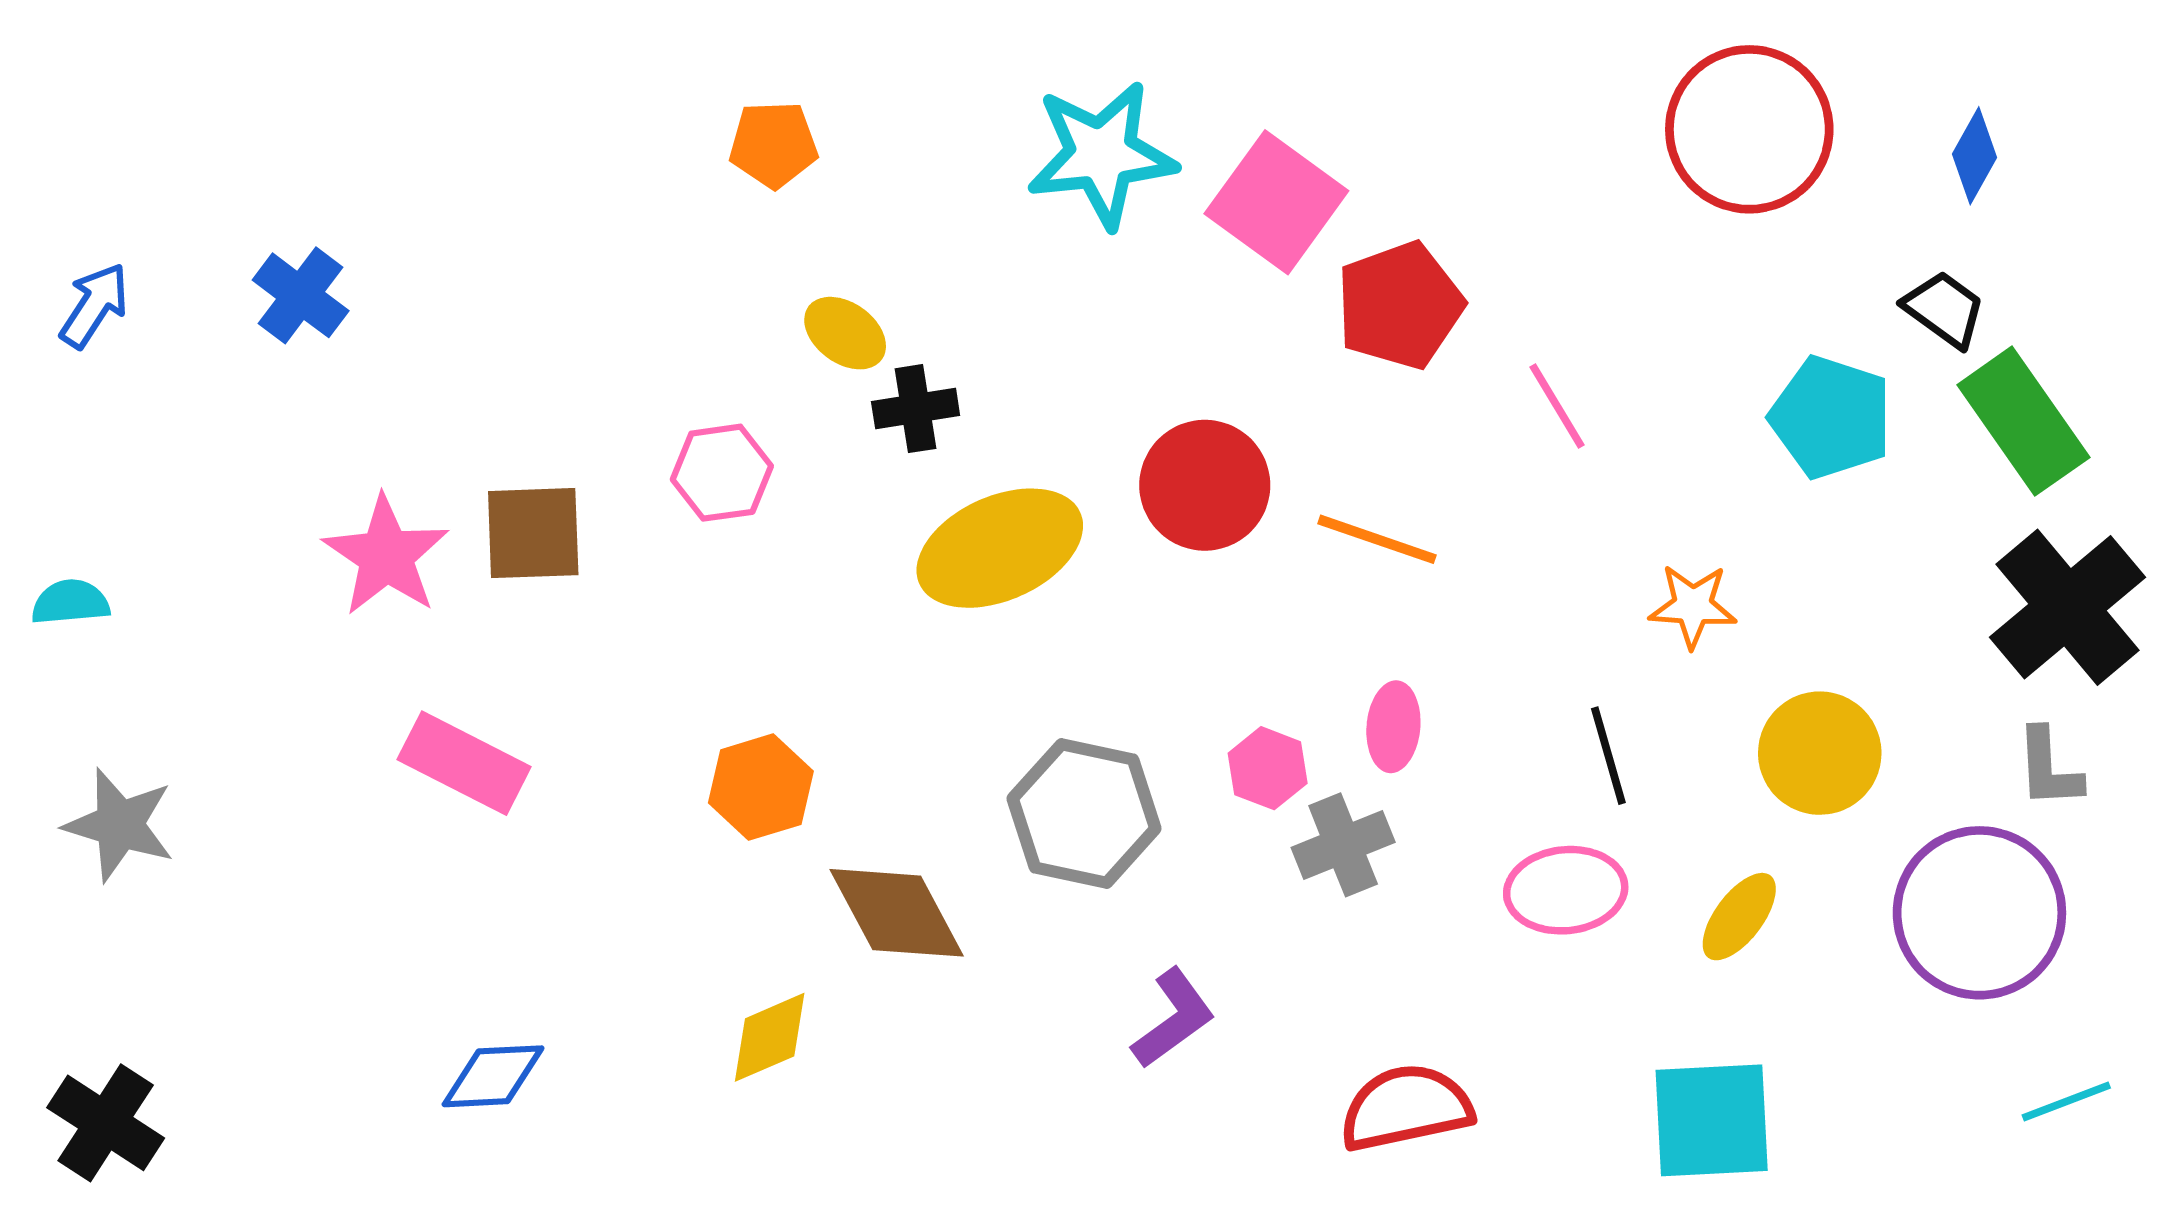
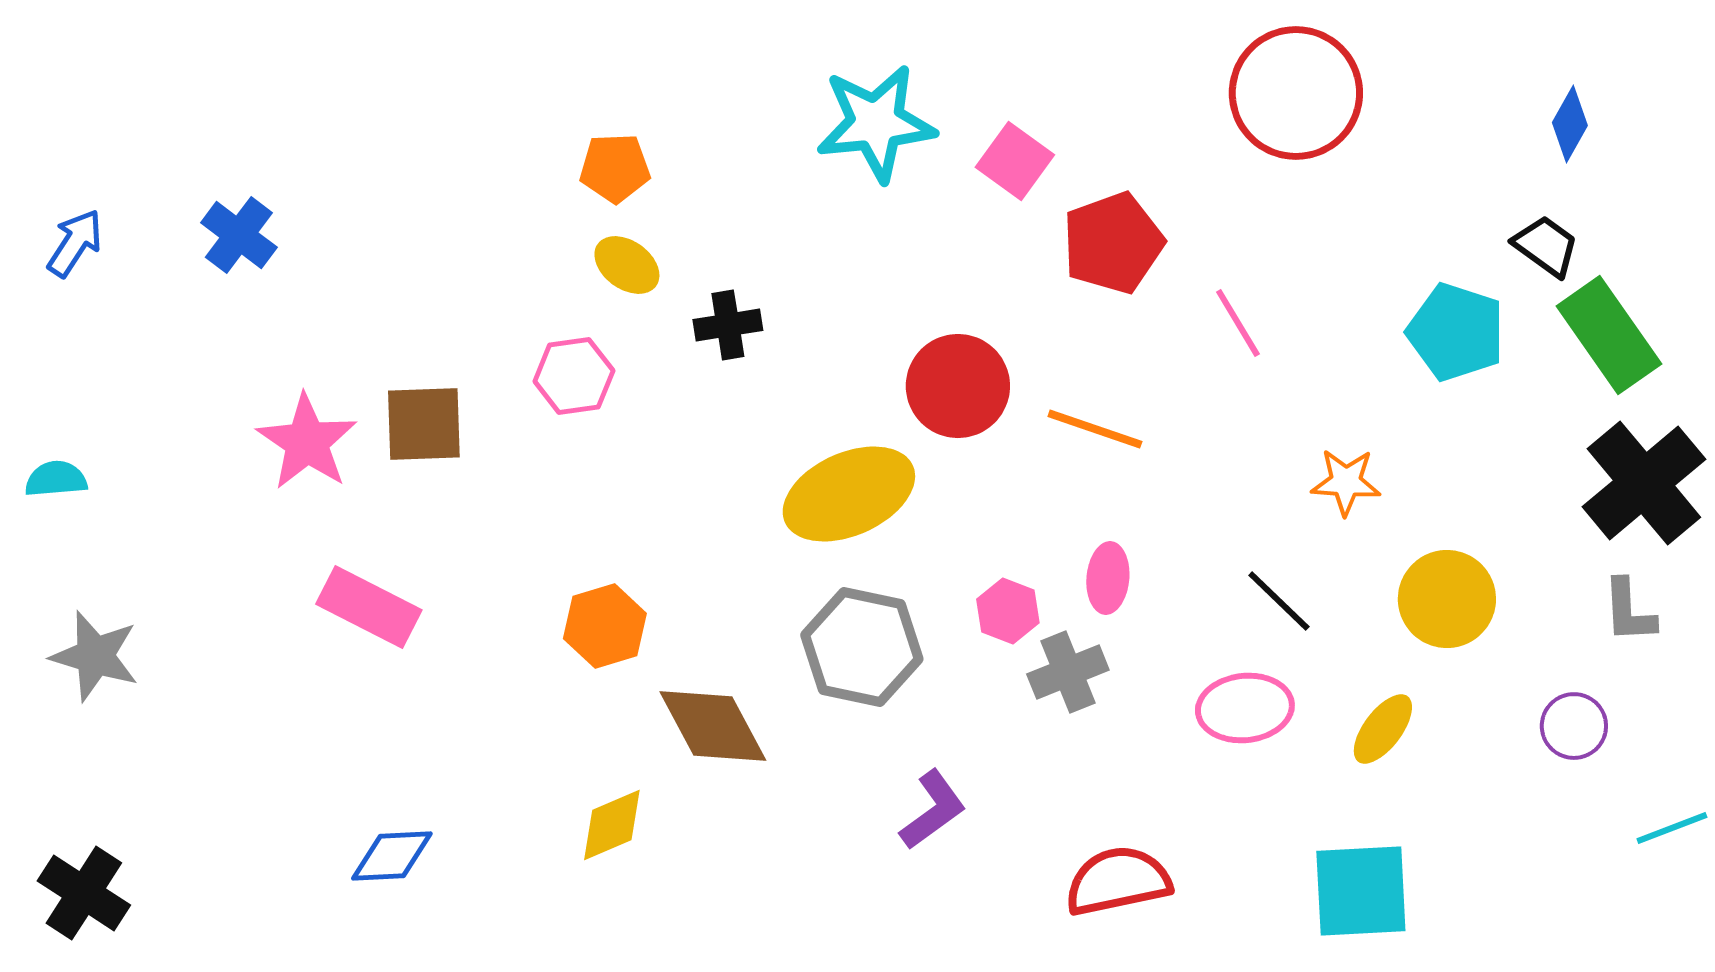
red circle: (1749, 129) -> (1296, 93), moved
orange pentagon: (773, 144) -> (615, 168), moved
pink square: (1276, 202) -> (1015, 161), size x0.7
yellow ellipse: (845, 333) -> (627, 265), moved
yellow ellipse: (1000, 548) -> (849, 494), moved
black line: (1608, 756) -> (1279, 601), turned -30
purple circle: (1979, 913) -> (1574, 726), size x0.5
cyan line: (2066, 1101) -> (1672, 828), moved

